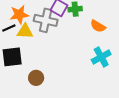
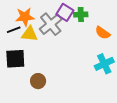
gray cross: (46, 20) -> (51, 24), turned 35

